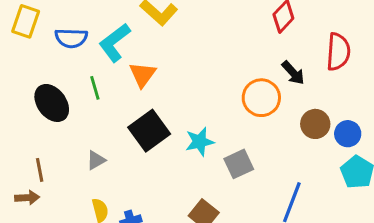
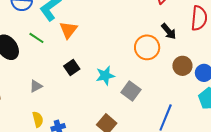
green line: (95, 88) -> (36, 38), turned -42
black square: (149, 131) -> (72, 67), size x0.6
gray square: (239, 164) -> (131, 91), turned -30

